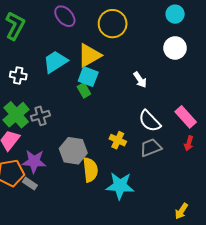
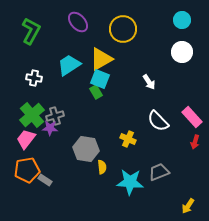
gray trapezoid: (151, 148) -> (159, 172), moved
purple star: (34, 161) -> (50, 128), moved, size x0.7
yellow semicircle: (90, 170) -> (102, 167), size x0.6

